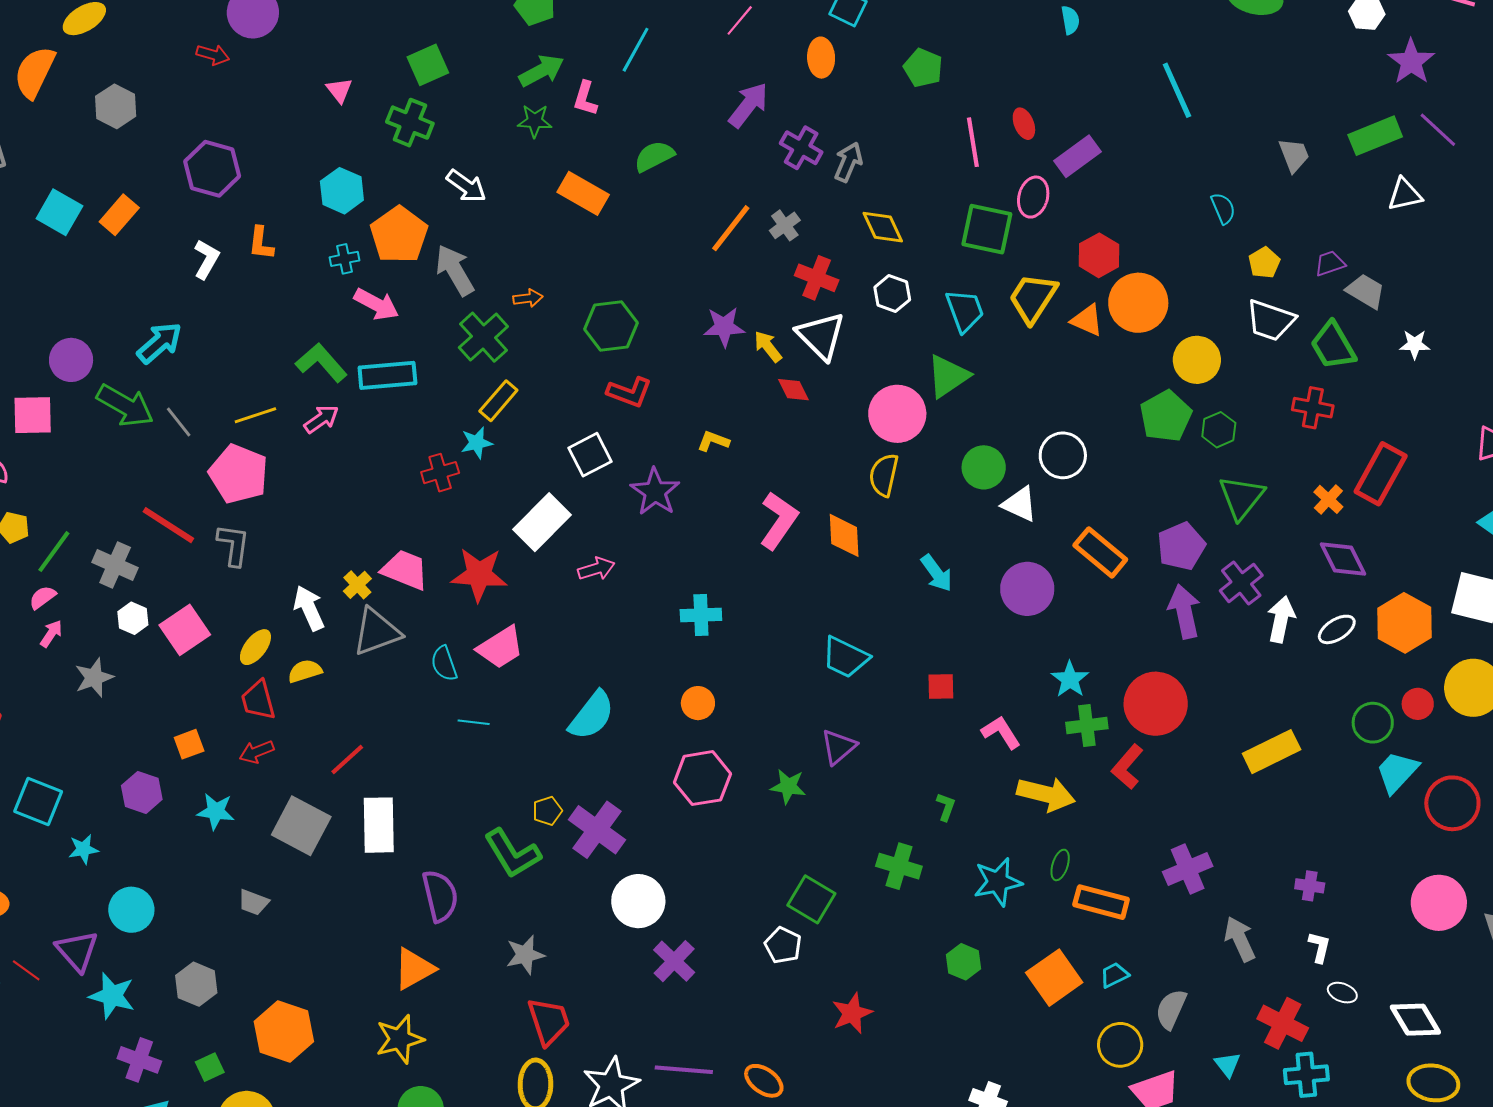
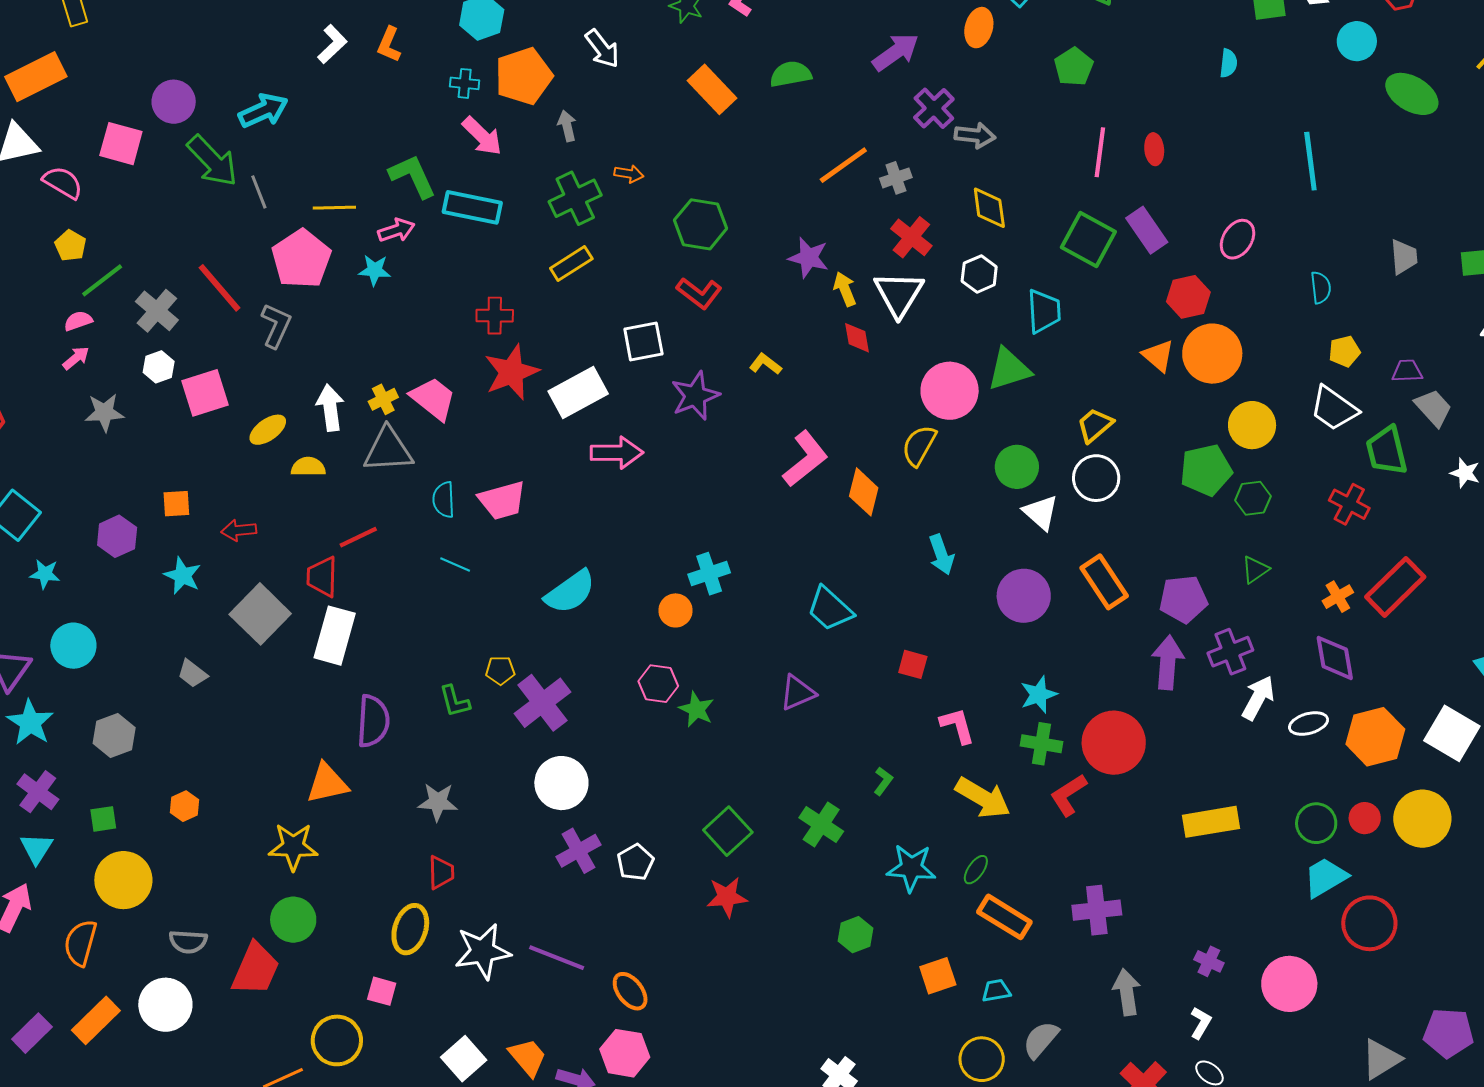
purple rectangle: (1077, 156) -> (1147, 230), moved, turned 75
gray arrow: (848, 162) -> (975, 135), turned 57
pink ellipse: (1033, 197) -> (1237, 239), moved
gray arrow: (455, 270) -> (567, 126), size x0.6
yellow trapezoid: (1033, 298) -> (1095, 425), moved, size x0.7
cyan star: (477, 443) -> (375, 270), moved
green triangle: (1241, 497) -> (1255, 570), size x0.6
pink arrow: (596, 569) -> (617, 453), size x1.4
red star: (479, 574) -> (512, 372), moved, turned 30
cyan cross: (701, 615) -> (709, 574), moved, turned -33
red trapezoid: (258, 700) -> (322, 577), moved
red line: (347, 759) -> (358, 537), moved
pink hexagon: (702, 778) -> (658, 684), size x0.7
green star: (788, 786) -> (696, 709), moved
green L-shape: (512, 854) -> (454, 701), size x0.6
pink circle: (1439, 903) -> (1289, 984), moved
white pentagon: (783, 945) -> (635, 862), moved
orange square: (1054, 978) -> (938, 976), size x0.7
red star: (852, 1013) -> (727, 897), moved
red trapezoid: (549, 1021) -> (441, 872), size x0.7
orange hexagon: (284, 1032) -> (184, 806), size x0.5

